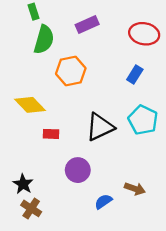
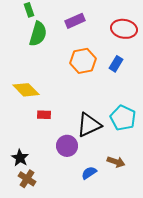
orange hexagon: (71, 71) -> (83, 61), moved
cyan pentagon: (143, 120) -> (123, 118), moved
black triangle: (100, 127) -> (89, 125), moved

